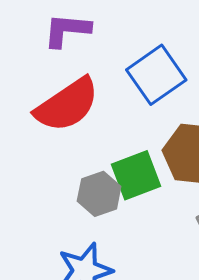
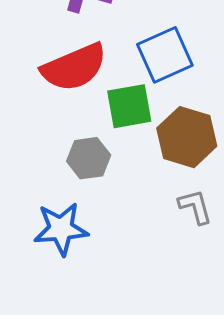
green square: (136, 175) -> (129, 106), moved

